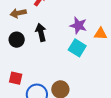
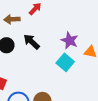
black arrow: (41, 32) -> (32, 42), turned -42

